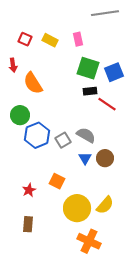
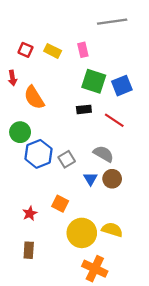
black rectangle: (90, 91) -> (84, 109), moved
gray semicircle: (86, 135) -> (103, 154), moved
yellow semicircle: (105, 205) -> (112, 230), turned -114

